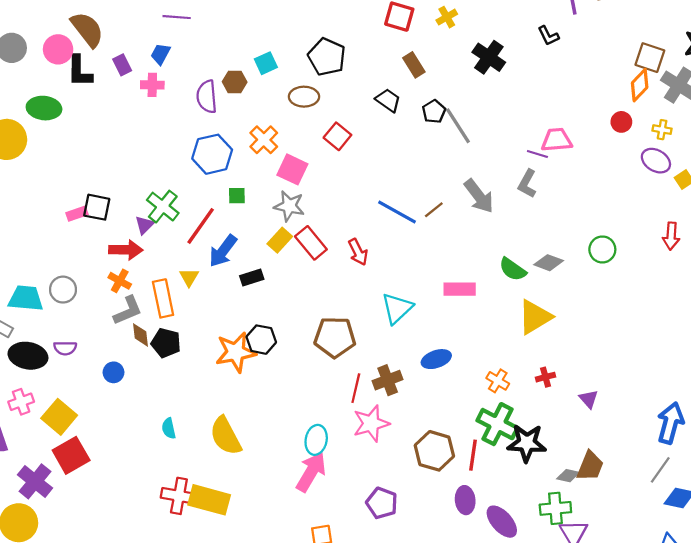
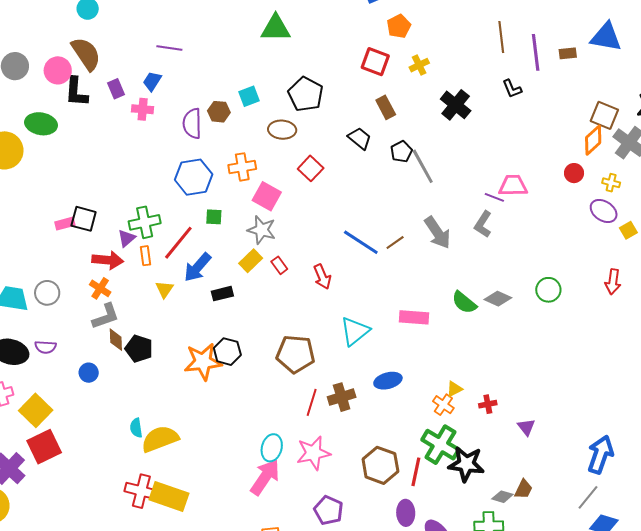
orange cross: (264, 140) -> (242, 167), turned 32
green cross: (163, 207) -> (145, 222), turned 36
red rectangle: (311, 243) -> (279, 265), size x0.6
orange rectangle: (163, 298) -> (146, 256), moved, size x0.6
yellow triangle: (535, 317) -> (454, 389), moved, size x0.5
pink star: (371, 424) -> (313, 453), moved
yellow semicircle: (226, 436) -> (160, 439), moved, turned 93
brown trapezoid: (590, 466) -> (524, 489), size x0.7

